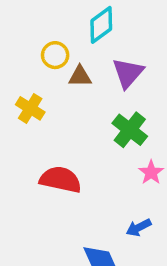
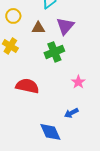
yellow circle: (55, 55) -> (13, 16), moved
green cross: (130, 130) -> (54, 52), moved, turned 30

